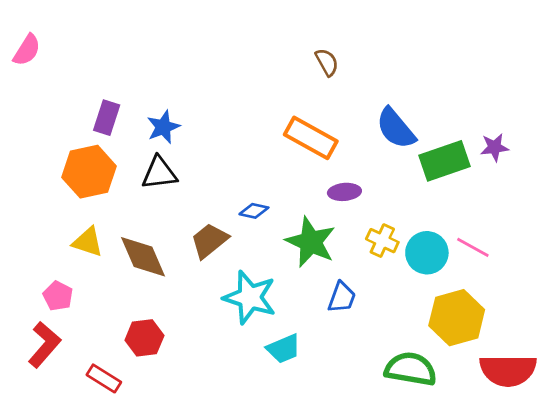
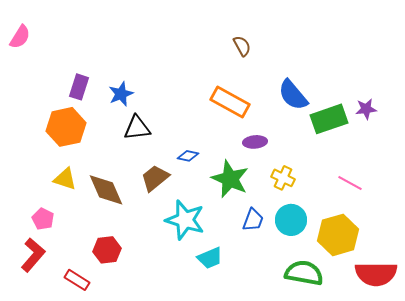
black triangle: (159, 173) -> (137, 128), moved
cyan circle: (427, 253) -> (291, 220), moved

